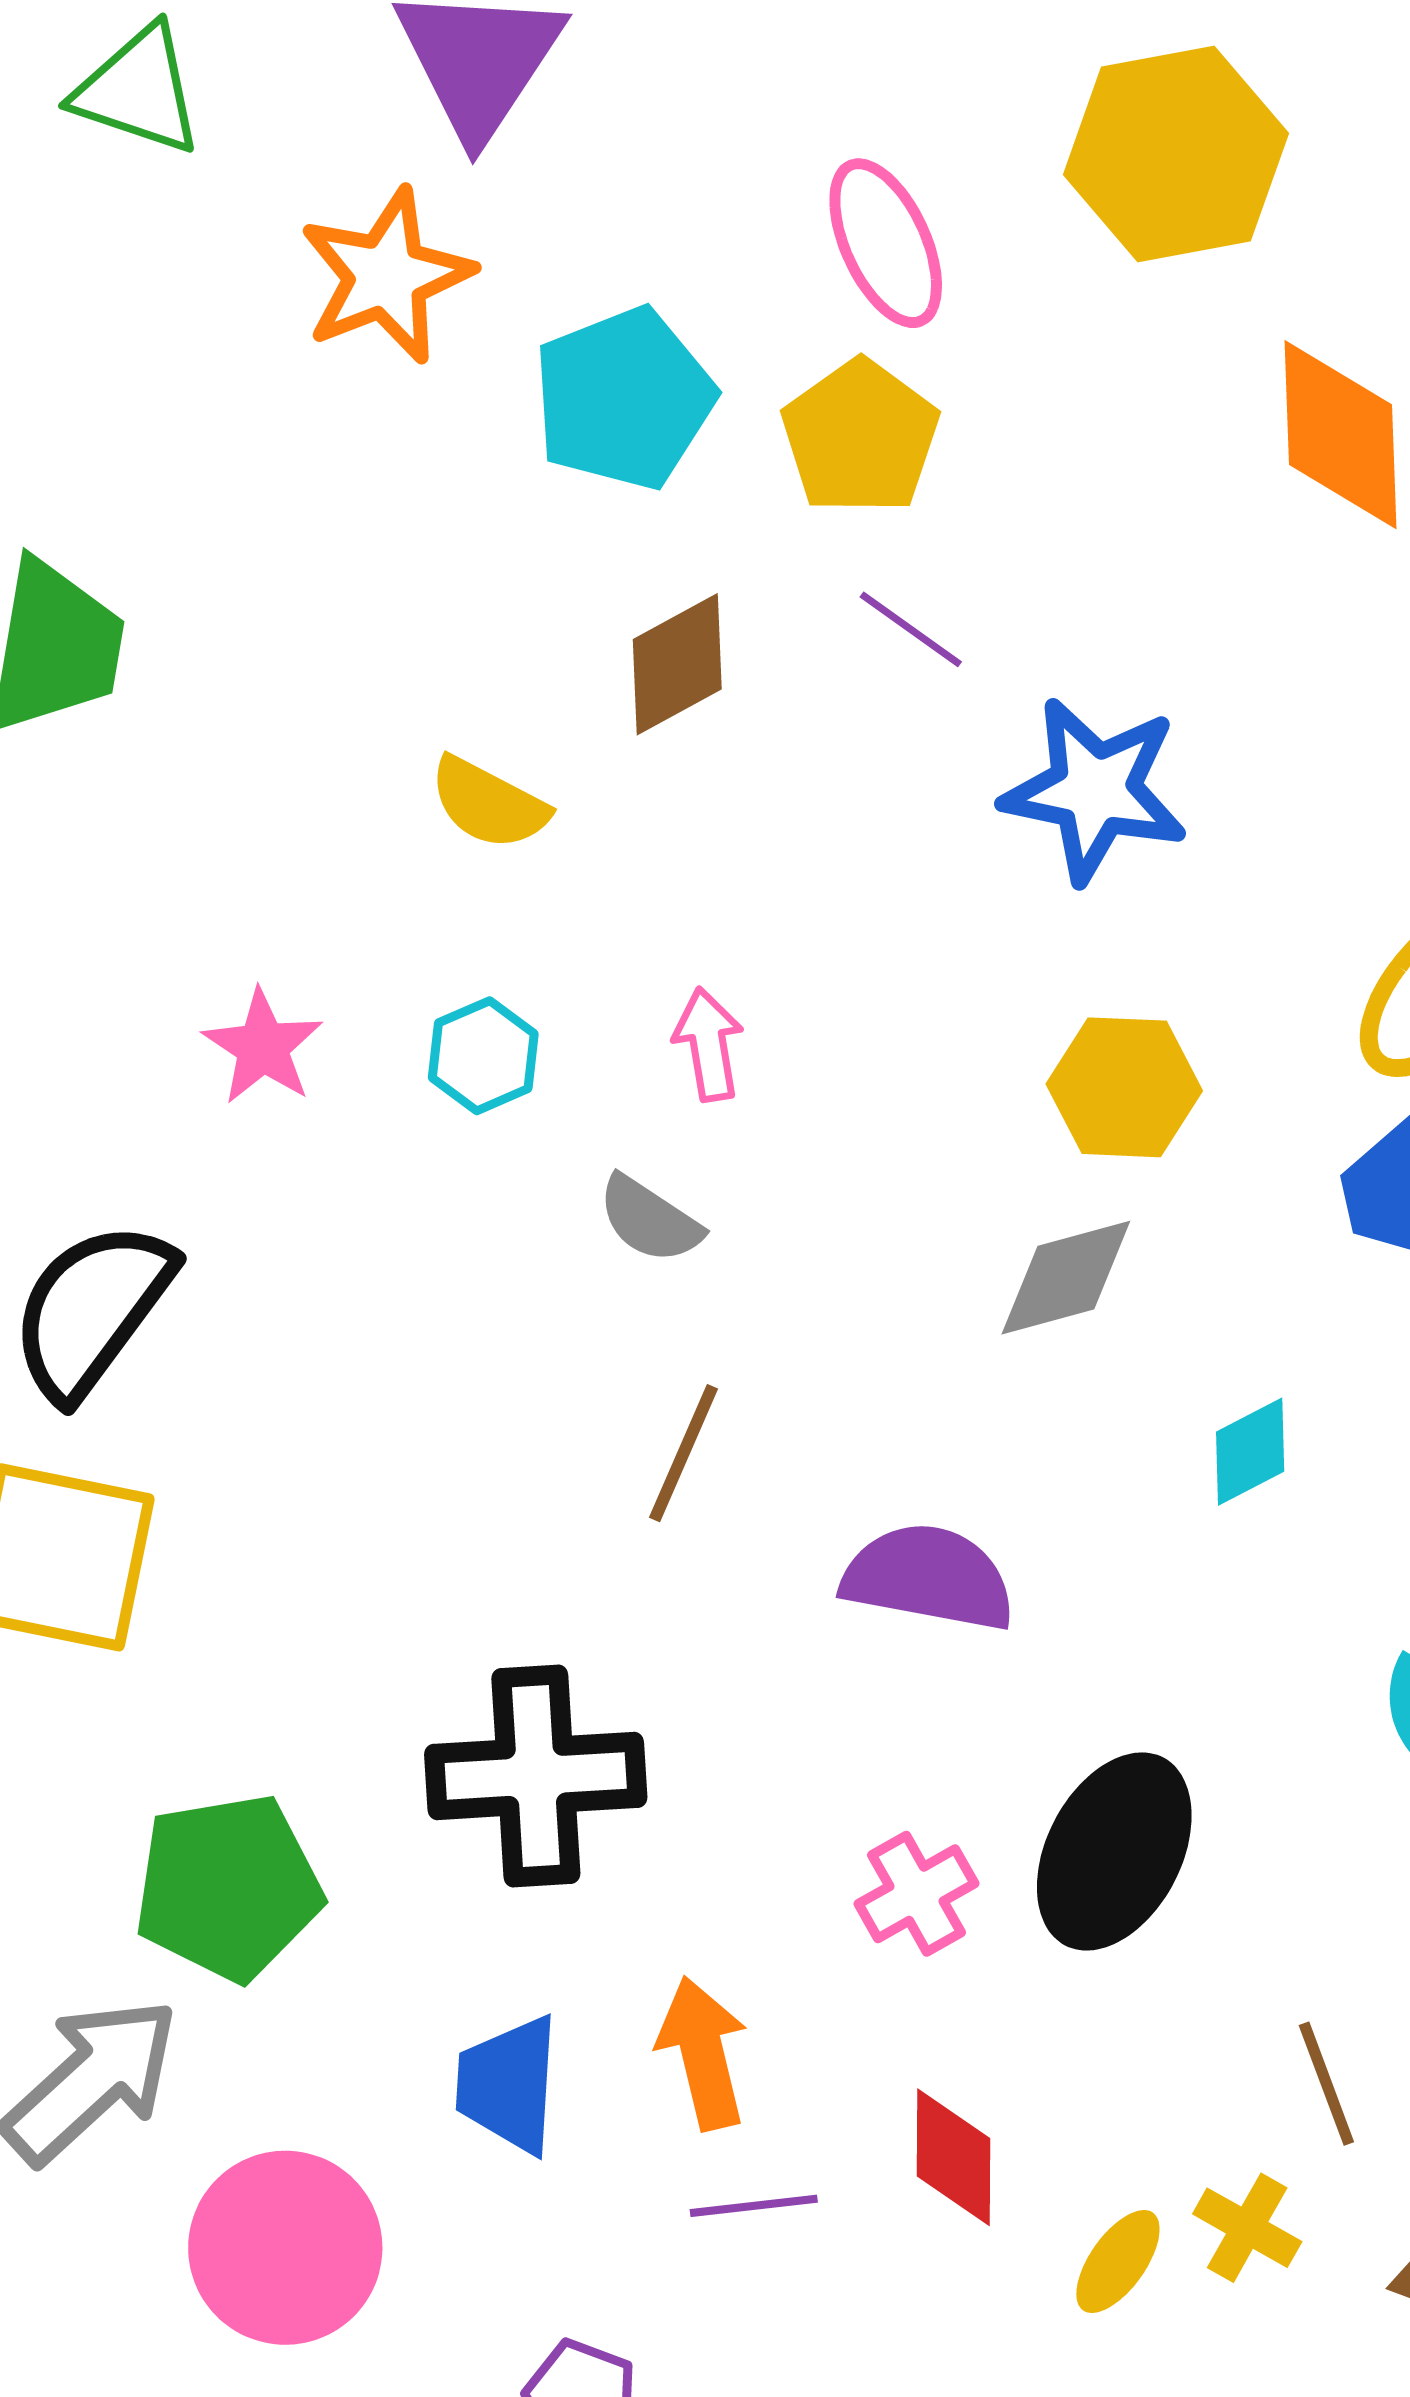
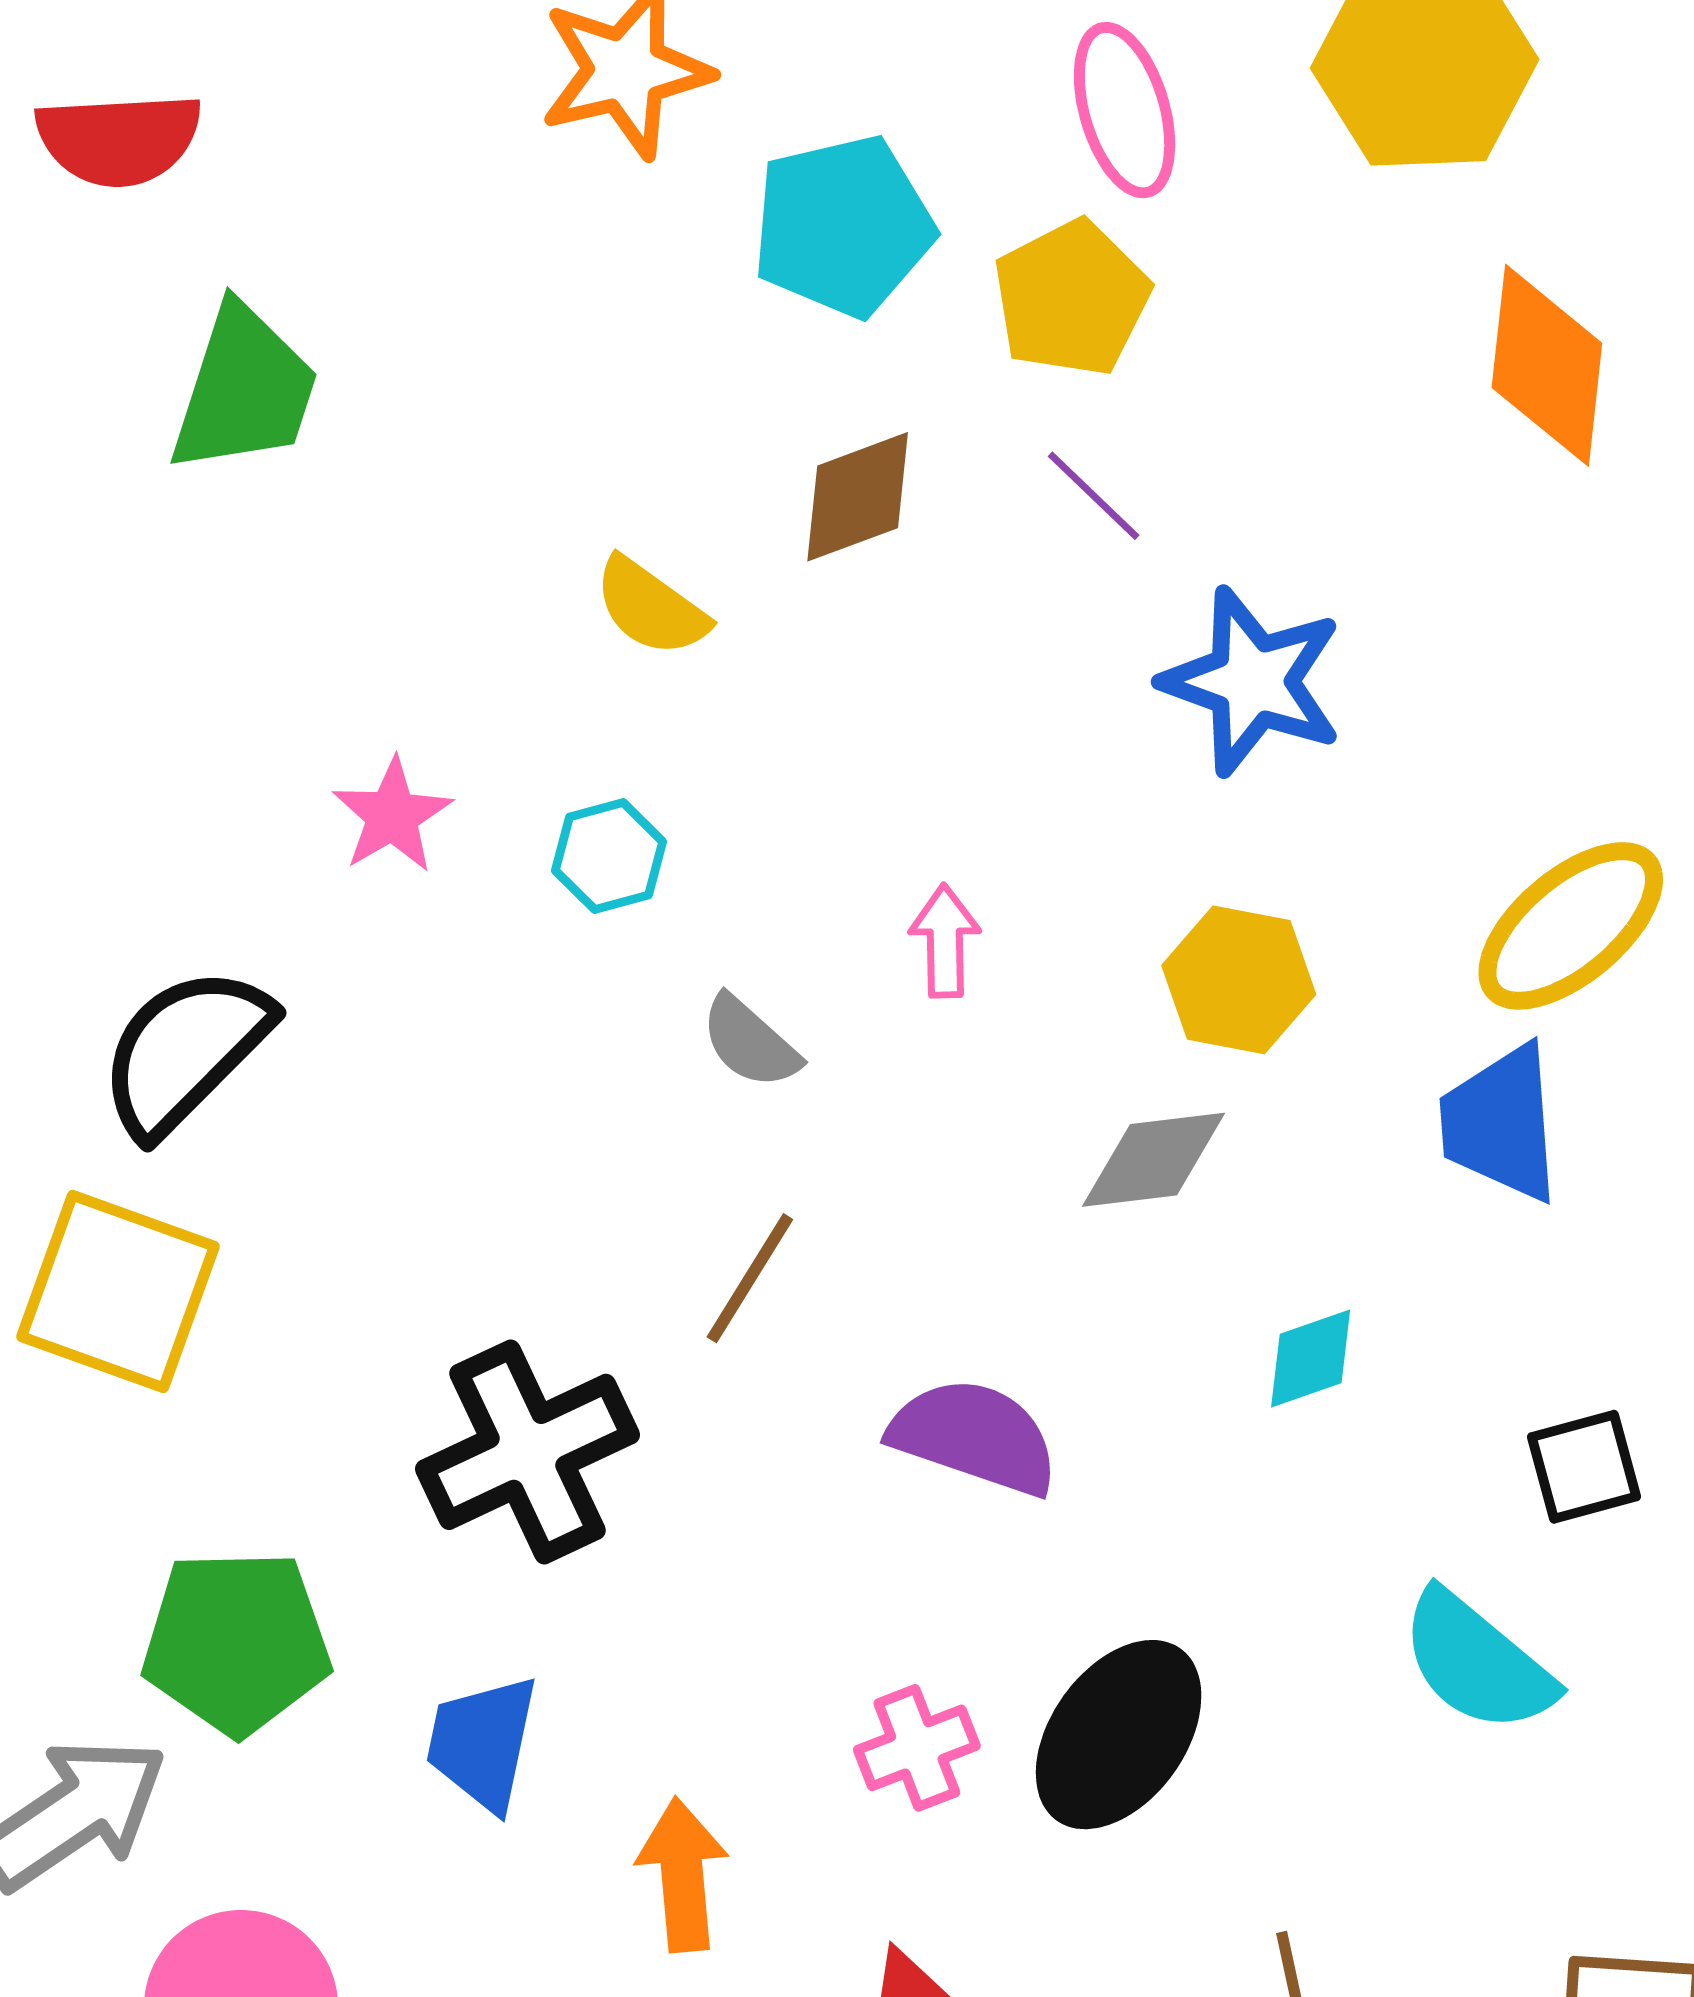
pink arrow: (708, 1044) -> (945, 941), moved
black cross: (536, 1776) -> (527, 1452), moved, turned -30
blue trapezoid: (508, 2085) -> (483, 1743), moved

